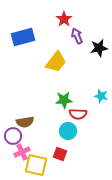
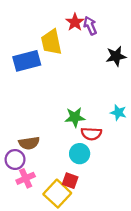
purple arrow: (77, 36) -> (90, 26), moved
blue rectangle: (23, 37) -> (27, 61), moved
yellow trapezoid: (56, 62) -> (51, 42), moved, turned 130
yellow square: (36, 165) -> (57, 194), moved, turned 30

